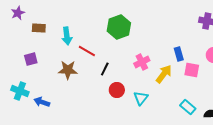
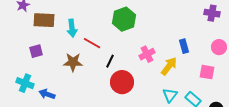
brown rectangle: (39, 28) -> (44, 20), size x1.5
pink square: (192, 70) -> (207, 72), moved
red circle: (117, 90) -> (122, 82), size x1.5
cyan triangle: (141, 98) -> (170, 95), moved

